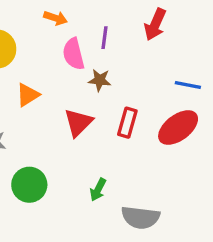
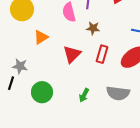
brown star: (100, 80) -> (93, 28), moved
gray semicircle: (140, 217) -> (118, 93), moved

